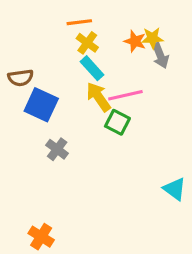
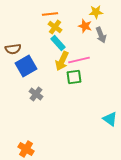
yellow star: (152, 38) -> (96, 12), moved
yellow arrow: (98, 97) -> (62, 61), turned -120
blue square: (41, 105) -> (26, 66), turned 35
green square: (117, 122) -> (74, 77), turned -35

